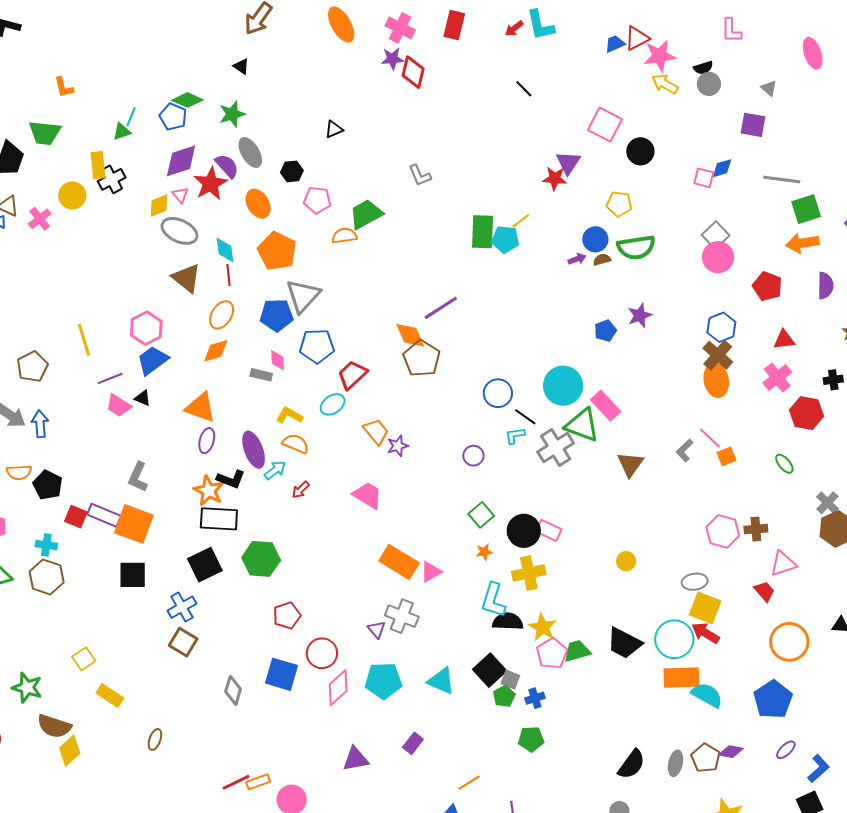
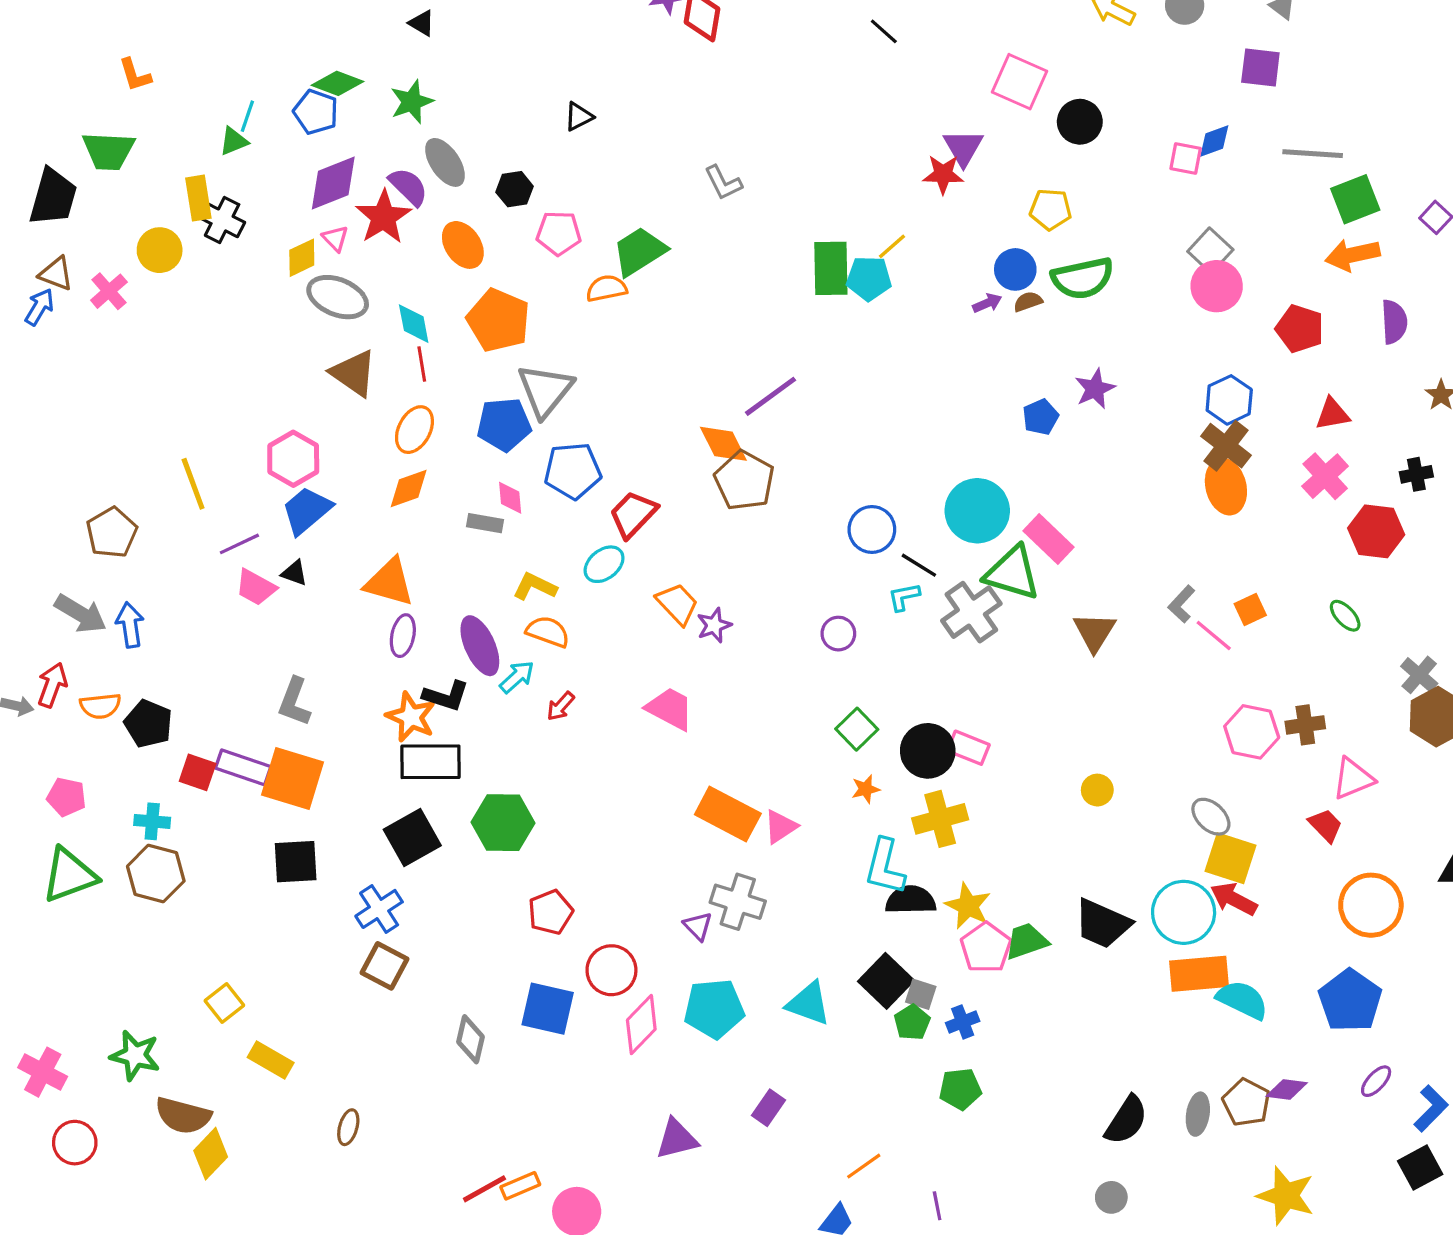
black cross: (112, 179) -> (222, 220), turned -32
pink line: (710, 438) -> (1214, 635), moved
gray ellipse: (695, 582) -> (1211, 817), turned 55

